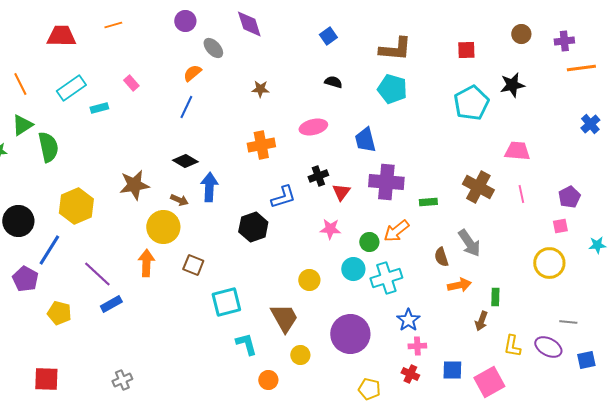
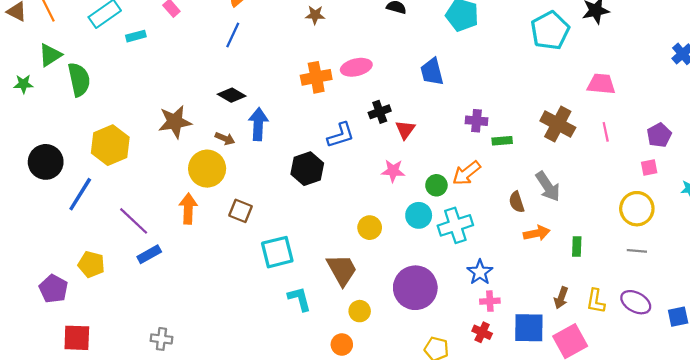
pink ellipse: (313, 127) -> (356, 67), moved
purple cross: (386, 182) -> (477, 121), moved, size x0.6
purple pentagon: (25, 279) -> (53, 289), moved
brown arrow: (481, 321) -> (561, 298), moved
gray line: (568, 322) -> (637, 251), moved
blue square: (452, 370) -> (529, 328), size x1.4
gray cross: (122, 380) -> (161, 339), turned 30
orange circle: (268, 380) -> (342, 345), moved

